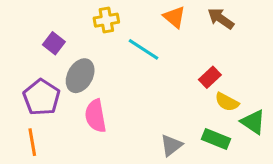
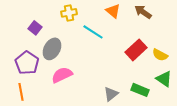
red rectangle: (210, 77) -> (136, 50), size x1.5
yellow semicircle: (227, 102) -> (160, 55), moved
pink semicircle: (96, 116) -> (62, 75), turned 75

